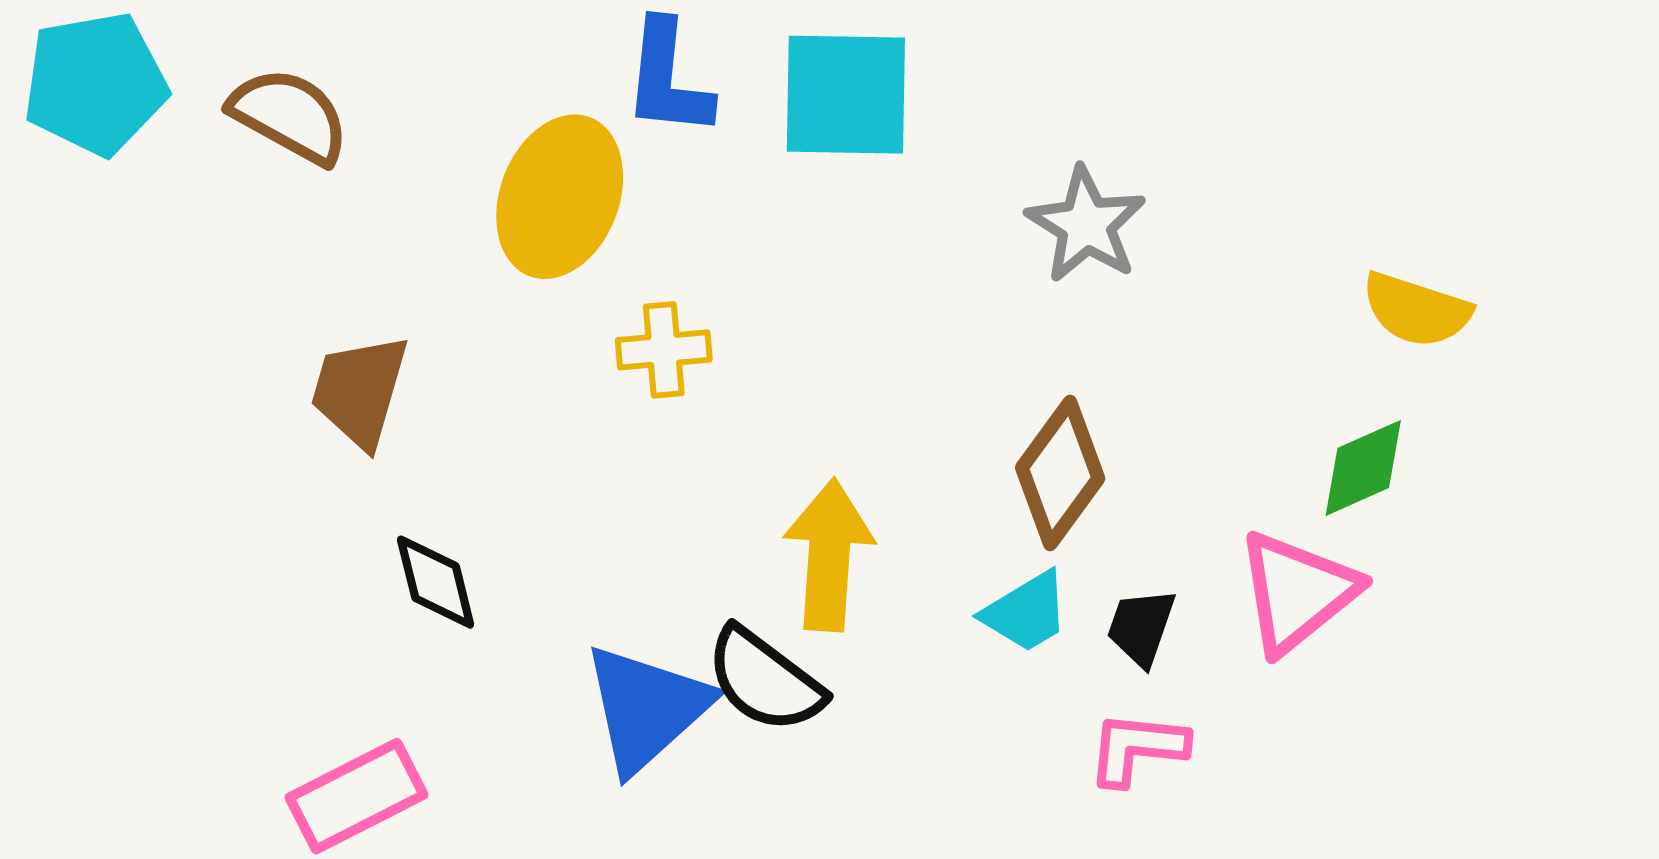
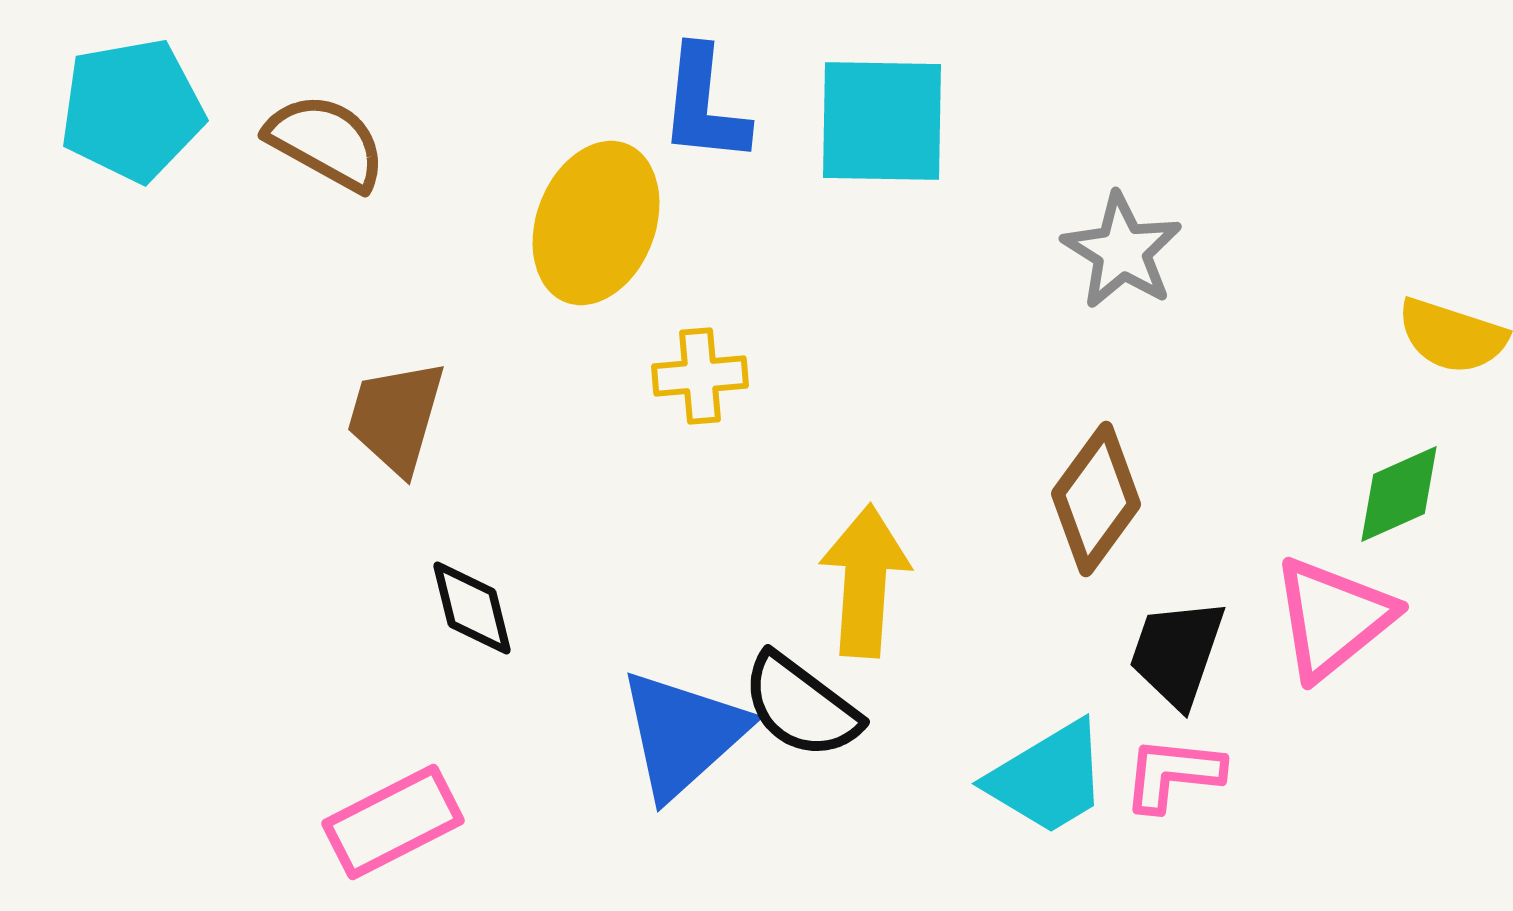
cyan trapezoid: (1026, 612) -> (1048, 778), moved, size x1.4
black trapezoid: (1141, 627) -> (1177, 653), size x1.4

